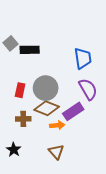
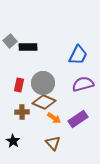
blue trapezoid: (83, 58) -> (78, 55), turned 35
purple semicircle: (88, 89) -> (83, 84), turned -75
purple rectangle: (73, 111) -> (78, 119), moved
orange arrow: (57, 125) -> (54, 118), turned 40

